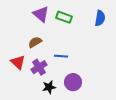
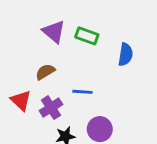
blue semicircle: (100, 18) -> (126, 55), moved

